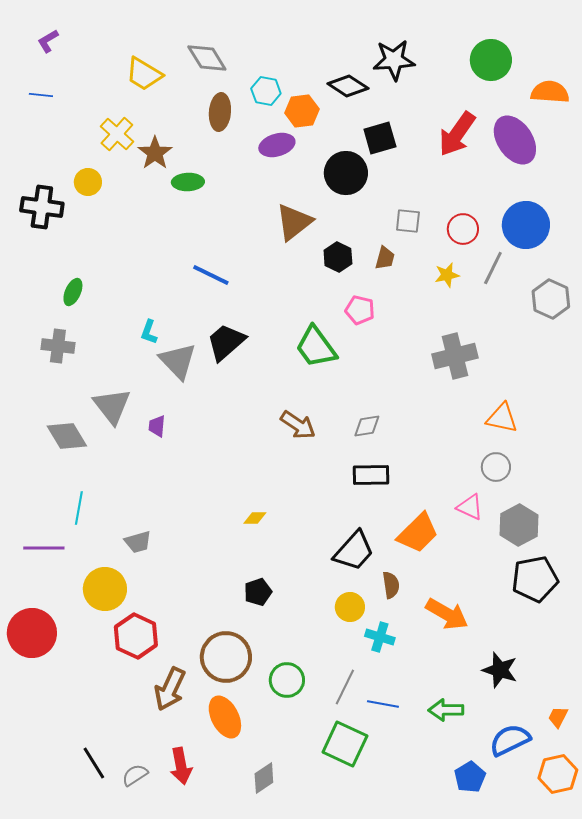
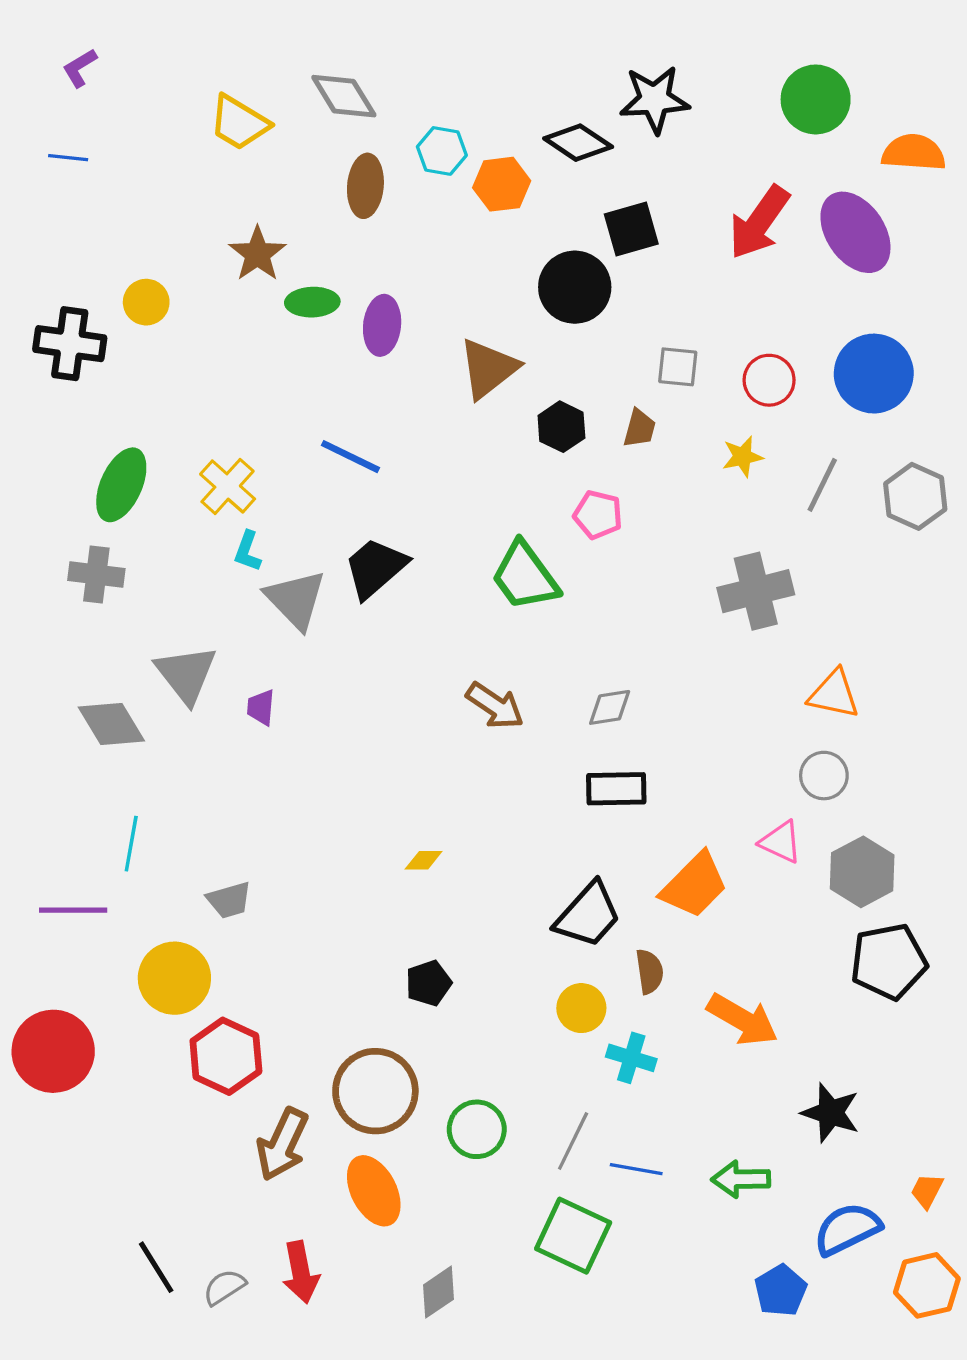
yellow cross: (117, 134) -> (228, 486), moved
purple ellipse: (277, 145) -> (382, 325), moved, turned -68
gray line: (493, 268) -> (822, 485), moved
green ellipse: (73, 292) -> (121, 485), size x1.6

